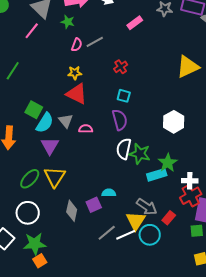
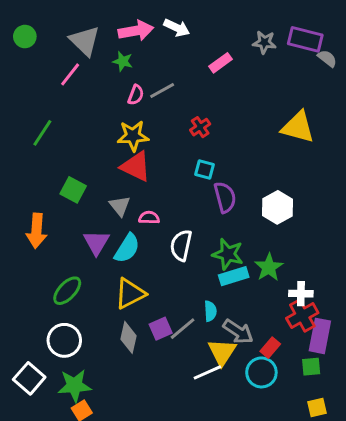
yellow triangle: (188, 67) -> (298, 127), turned 40
yellow star: (75, 73) -> (133, 136), size x1.5
purple semicircle: (120, 120) -> (225, 197), moved
cyan semicircle: (45, 123) -> (127, 248), moved
white semicircle: (124, 149) -> (181, 245), moved
cyan rectangle: (157, 175) -> (234, 276), moved
yellow triangle: (55, 177) -> (130, 294), moved, turned 30
cyan semicircle: (109, 193) -> (210, 311), moved, turned 88
gray line: (107, 233) -> (183, 329), moved
cyan circle: (150, 235) -> (261, 372), moved

